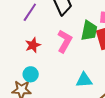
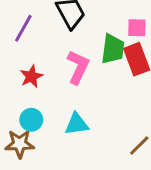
cyan triangle: (84, 80) -> (77, 124), moved

